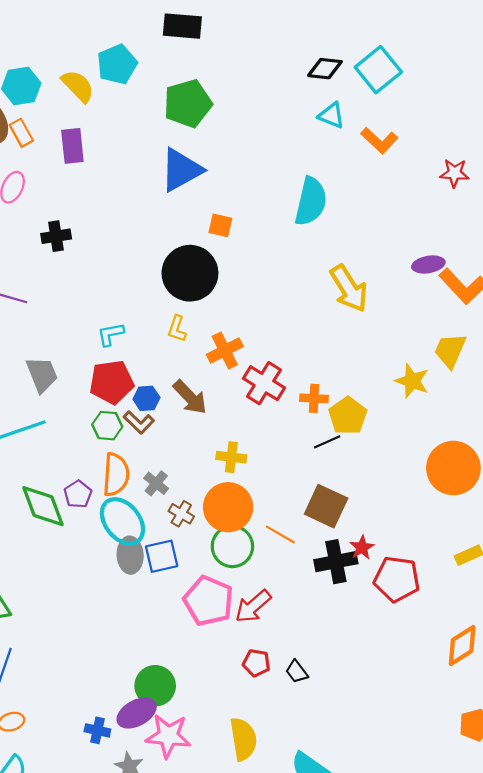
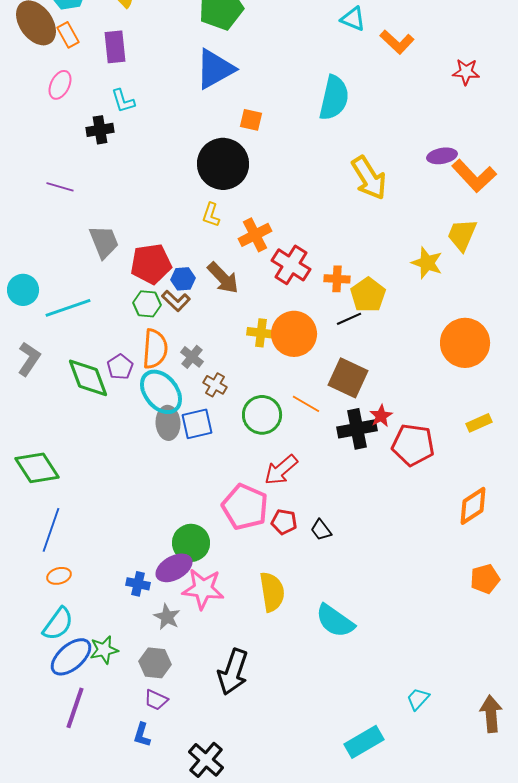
cyan L-shape: (111, 334) -> (123, 101), moved, turned -96
gray trapezoid: (42, 374) -> (104, 242), moved
orange circle: (228, 507) -> (294, 334), moved
pink pentagon: (208, 601) -> (245, 507), moved

